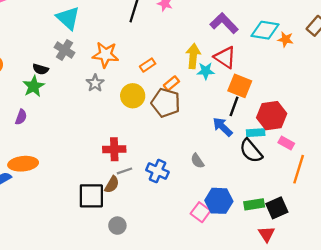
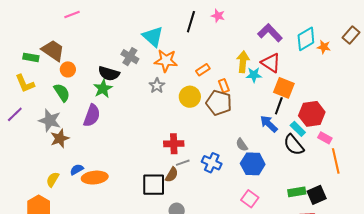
cyan triangle: (68, 18) -> (153, 37), moved
cyan diamond: (265, 30) -> (306, 39), turned -40
black semicircle: (41, 69) -> (109, 74), size x1.5
orange rectangle: (171, 83) -> (224, 86), turned -72
purple semicircle: (21, 117) -> (92, 116), size x1.6
cyan rectangle: (256, 133) -> (298, 129), turned 49
gray semicircle: (197, 161) -> (242, 145), moved
orange ellipse: (23, 164) -> (95, 178), moved
orange line: (299, 169) -> (336, 161), turned -30
blue hexagon: (219, 201) -> (253, 164), moved

